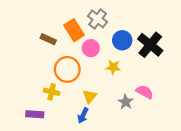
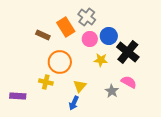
black cross: (150, 45) -> (128, 52), moved
pink circle: (91, 48) -> (90, 39), moved
purple rectangle: (35, 114) -> (18, 96), moved

